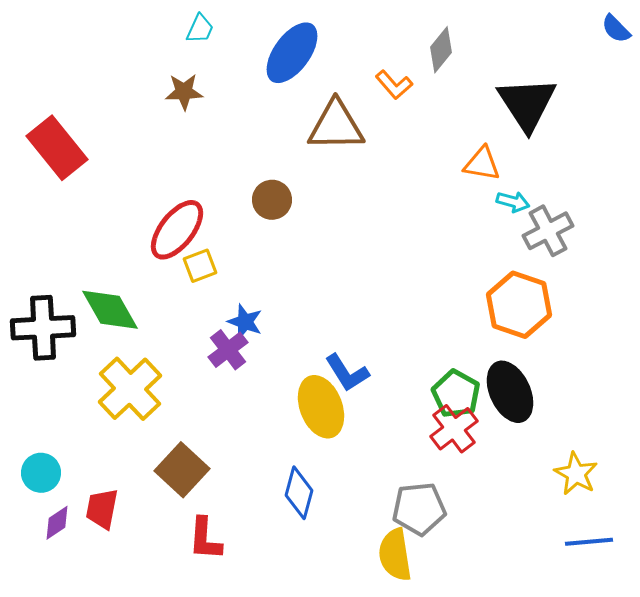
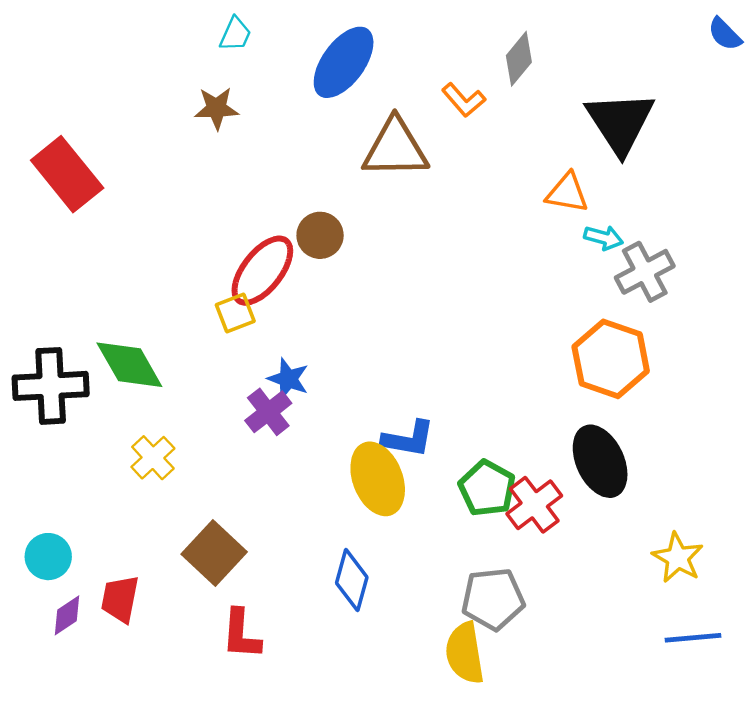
red ellipse: (177, 230) -> (262, 271), moved
blue L-shape: (347, 373) -> (408, 439), turned -48
yellow cross: (130, 389) -> (153, 458), size x0.6
green pentagon: (456, 394) -> (487, 488), moved

